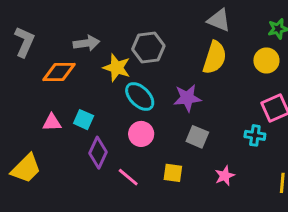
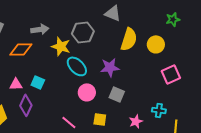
gray triangle: (219, 20) -> (113, 13), moved
yellow circle: (266, 60) -> (156, 44), moved
pink circle: (141, 134) -> (87, 92), moved
cyan cross: (255, 135) -> (159, 110), moved
purple diamond: (98, 153) -> (26, 105), moved

